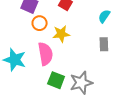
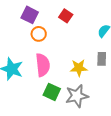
yellow star: (61, 34) -> (79, 68), moved

